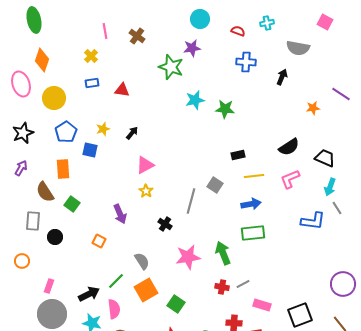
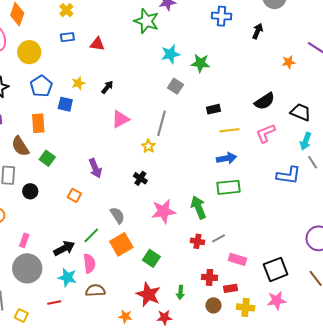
gray square: (215, 185) -> (175, 86), moved
yellow star: (146, 191) -> (148, 146), moved
gray line: (191, 201) -> (161, 123), moved

